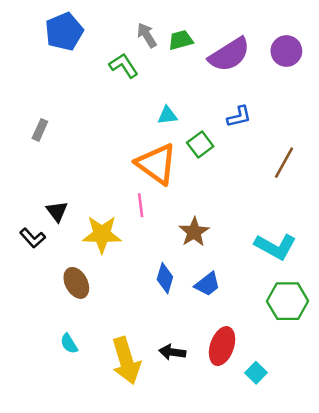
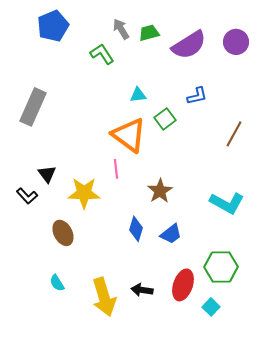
gray rectangle: (40, 130) -> (33, 107), size x2.0
green hexagon: (288, 301) -> (221, 267), moved

